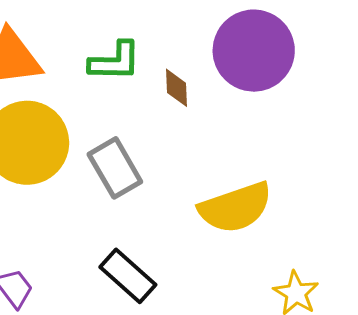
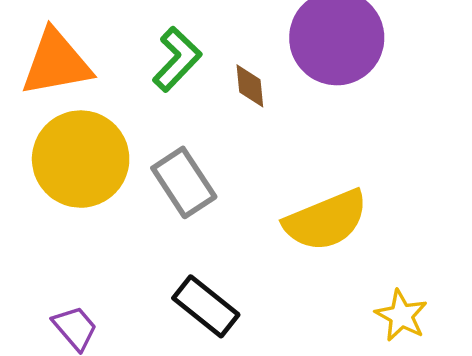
green L-shape: (115, 61) -> (177, 59), turned -44

